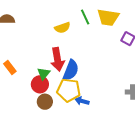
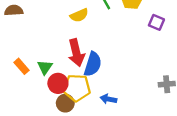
green triangle: (44, 74) -> (45, 67), moved
yellow pentagon: (69, 90) -> (77, 88), moved

